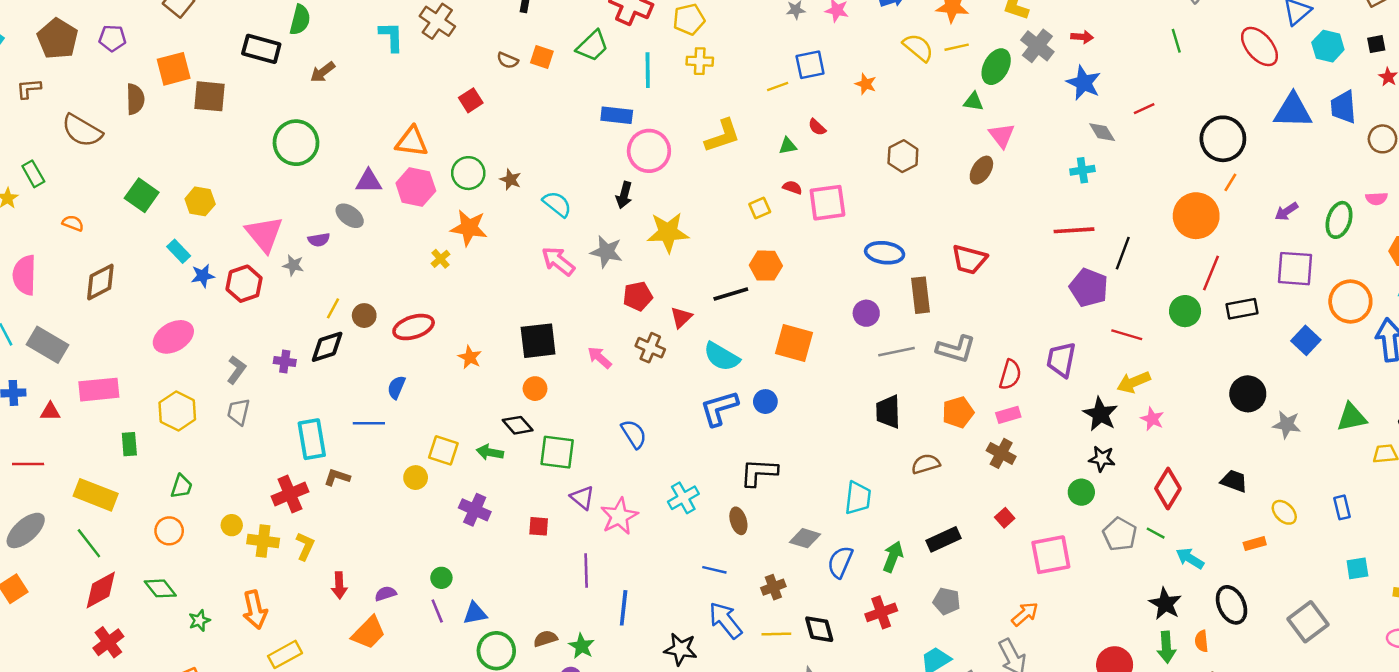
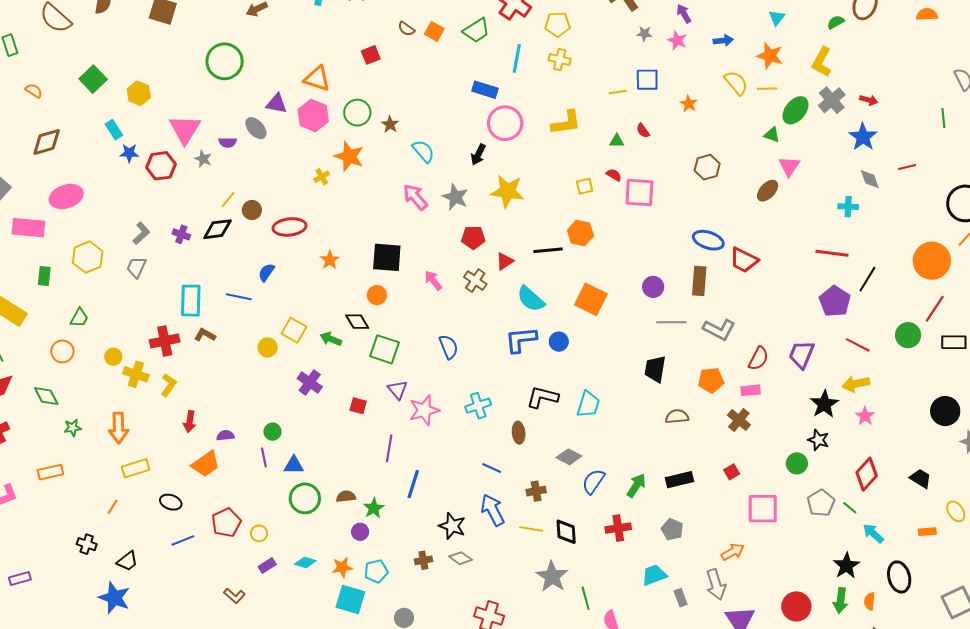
blue ellipse: (885, 253) -> (708, 240), moved
pink ellipse: (173, 337) -> (66, 197), moved
cyan trapezoid: (858, 498) -> (588, 404), moved

